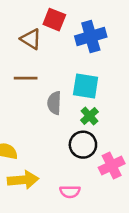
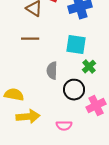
gray semicircle: (54, 103) -> (52, 71), moved
green cross: (89, 116) -> (89, 67), moved

